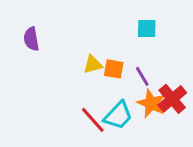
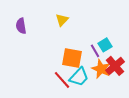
cyan square: (147, 28) -> (105, 45), moved, turned -32
yellow triangle: (93, 64) -> (62, 20), moved, turned -32
orange square: (114, 69) -> (72, 58), moved, size x1.5

